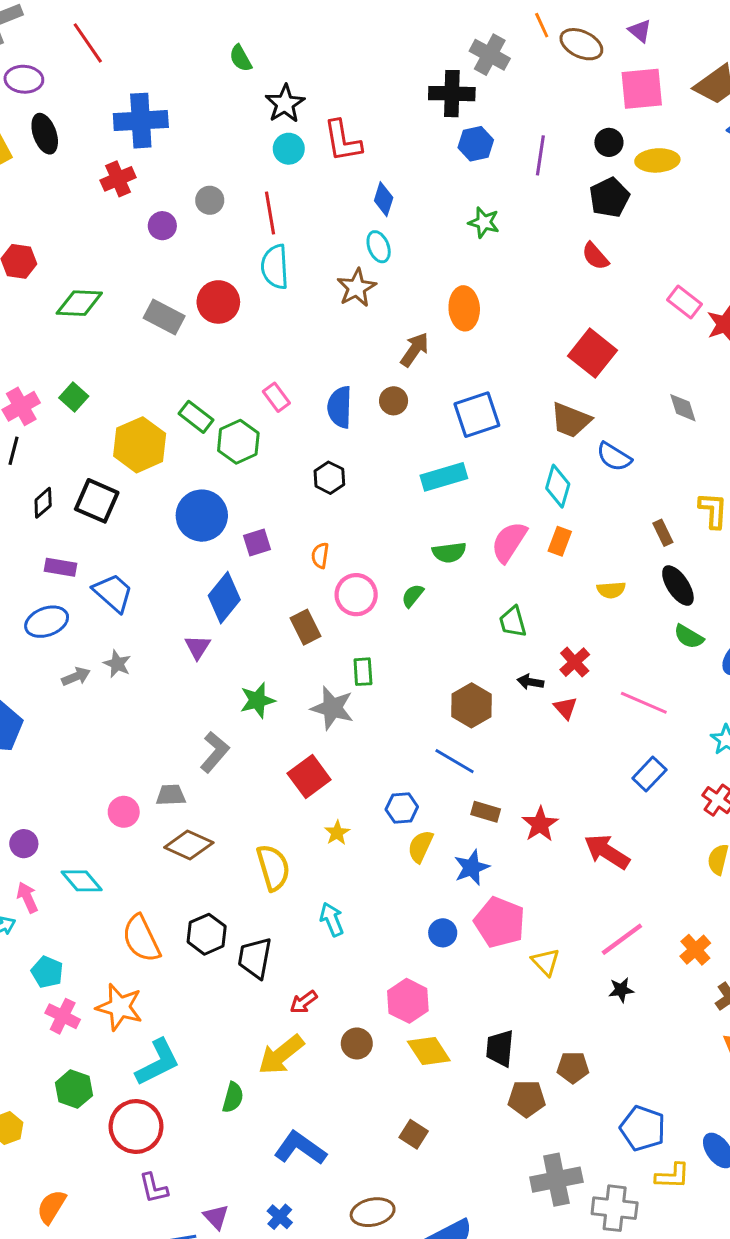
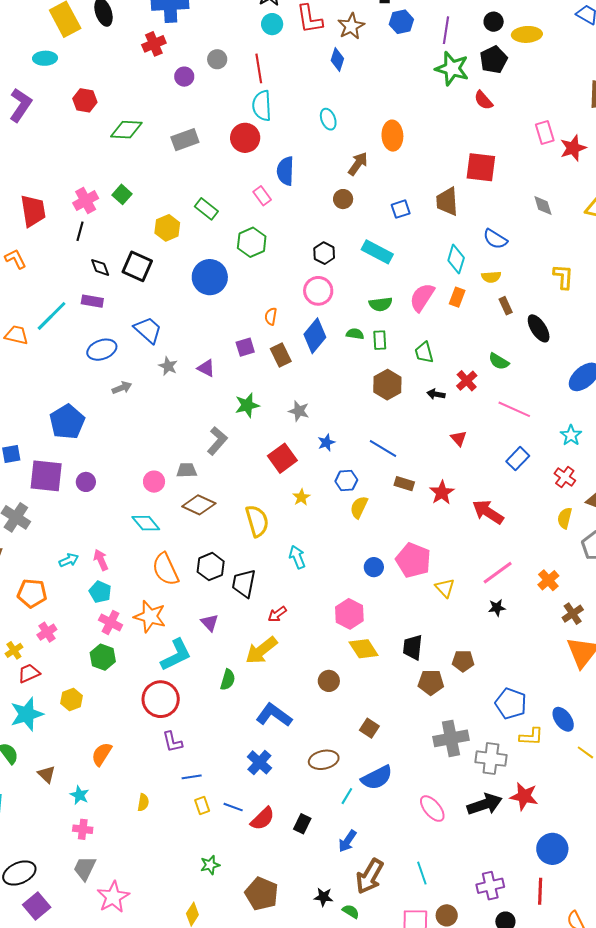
green star: (484, 222) -> (452, 69), moved, size x1.6
cyan ellipse: (379, 247) -> (328, 119), moved
brown star: (356, 288) -> (351, 26), moved
red circle: (218, 302) -> (245, 138), moved
pink rectangle: (685, 302) -> (545, 132), turned 35
gray rectangle: (164, 317) -> (185, 140), turned -48
red square: (593, 353) -> (481, 167), turned -32
blue semicircle: (340, 407) -> (285, 171), moved
blue square: (477, 415) -> (401, 209), size x0.6
brown trapezoid: (571, 420) -> (447, 201), moved, turned 64
green hexagon: (238, 442) -> (252, 242), moved
yellow hexagon: (140, 445) -> (167, 228), size x0.7
cyan rectangle: (444, 477) -> (377, 252), turned 44
black hexagon: (329, 478) -> (324, 253), moved
black diamond: (43, 503) -> (100, 267), turned -70
brown rectangle: (663, 533) -> (506, 306), moved
purple square: (257, 543) -> (245, 347), moved
orange semicircle: (320, 555) -> (271, 316), moved
purple rectangle: (61, 567) -> (92, 301), moved
yellow semicircle: (611, 590) -> (491, 277), moved
pink circle: (356, 595) -> (318, 291), moved
green semicircle: (413, 596) -> (355, 334), turned 60
blue diamond: (224, 598) -> (315, 336), moved
green semicircle: (689, 637) -> (499, 361), moved
purple triangle: (197, 647) -> (206, 368), turned -36
gray star: (117, 664) -> (168, 366), moved
green rectangle: (363, 672) -> (380, 340), moved
brown hexagon: (471, 705) -> (387, 385), moved
gray star: (332, 708) -> (299, 411), size x0.7
red triangle: (565, 708) -> (459, 438), moved
purple circle: (24, 844) -> (86, 482), moved
blue star: (472, 868) -> (326, 442), moved, size x0.7
cyan diamond: (82, 881) -> (146, 523), moved
pink arrow: (27, 897) -> (101, 560), moved
brown circle: (357, 1043) -> (329, 681), moved
green hexagon: (74, 1089) -> (103, 657), moved
brown square: (414, 1134) -> (369, 728), moved
purple triangle: (216, 1217) -> (210, 623), moved
blue cross: (280, 1217) -> (259, 762), size x1.4

